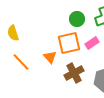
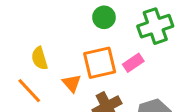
green circle: (77, 19) -> (104, 17), moved
yellow semicircle: (13, 33) -> (40, 58), moved

